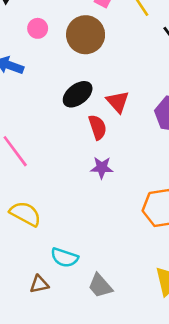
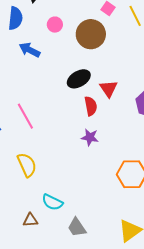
yellow semicircle: (25, 214) -> (27, 165), turned 30

